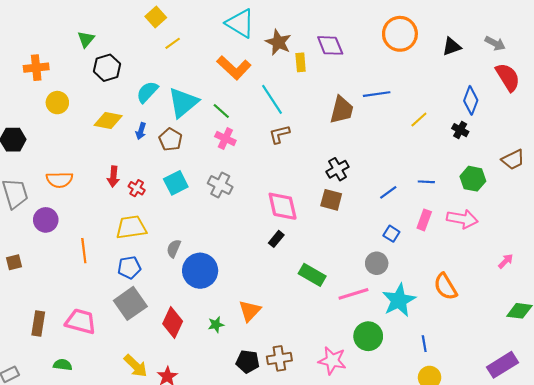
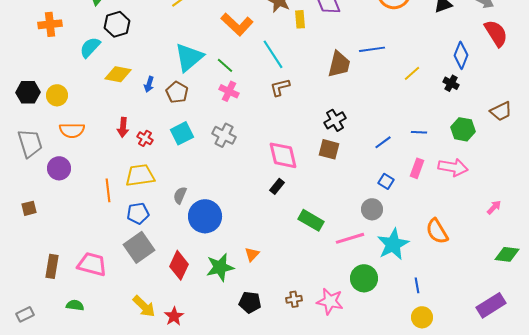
cyan semicircle: (147, 92) -> (90, 47), moved
yellow circle: (57, 103) -> (57, 95), moved
orange line: (84, 251) -> (108, 190), moved
orange triangle: (250, 311) -> (252, 254), size x0.7
green star: (216, 325) -> (220, 267), size x1.8
brown cross: (279, 358) -> (294, 299), moved, size x0.7

